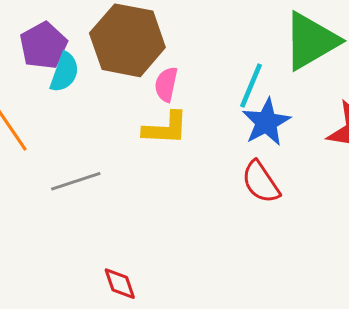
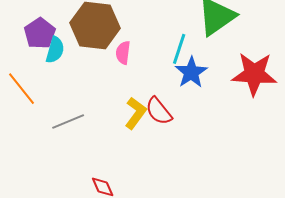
yellow L-shape: (166, 128) -> (136, 113), moved, turned -52
red semicircle: (261, 182) -> (159, 111), moved

